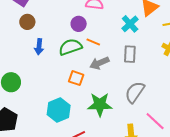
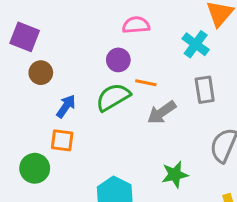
blue arrow: (39, 47) -> (66, 106), turned -140
orange square: (76, 78) -> (62, 140), moved
green star: (100, 105) -> (175, 175), size x0.7

